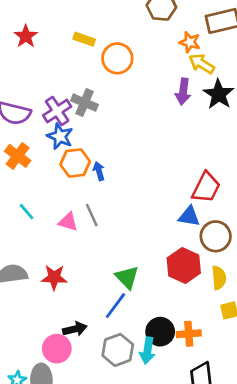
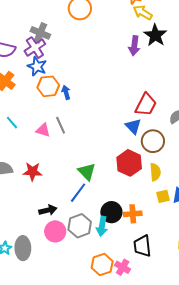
purple arrow: (183, 91) -> (134, 46), moved
gray cross: (85, 103) -> (40, 33), moved
blue triangle: (189, 216) -> (133, 126), turned 36
pink circle: (57, 349) -> (55, 231), moved

